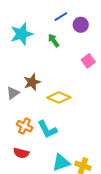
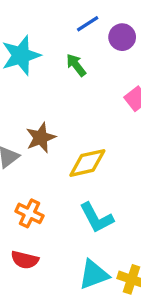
yellow diamond: (59, 97) -> (87, 163), turned -35
cyan L-shape: (47, 129) -> (97, 218), moved

